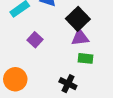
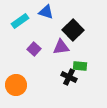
purple triangle: (80, 38) -> (61, 47), moved
black cross: (68, 84) -> (69, 77), moved

